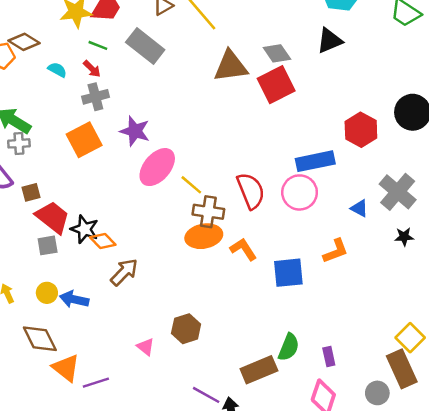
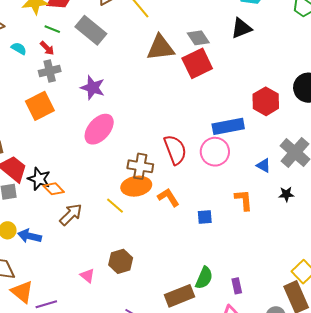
purple star: (135, 131) -> (93, 88), moved
yellow line: (191, 185) -> (115, 206), moved
black star: (404, 237) -> (286, 194), moved
orange L-shape: (336, 251) -> (244, 200), turned -75
blue square: (288, 273) -> (205, 217), size x0.6

